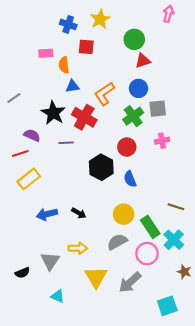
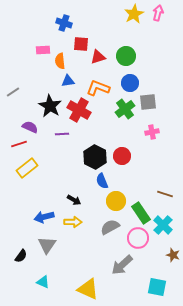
yellow star: (100, 19) -> (134, 14), moved
green circle: (134, 39) -> (126, 56), moved
red triangle: (143, 61) -> (98, 57), moved
orange L-shape: (104, 94) -> (98, 88), turned 55
red circle: (127, 147) -> (122, 156), moved
blue semicircle: (130, 179) -> (102, 181), moved
blue arrow: (47, 214) -> (44, 217), moved
yellow arrow: (78, 248) -> (73, 222), moved
black semicircle: (22, 273) -> (21, 256), turned -32
yellow triangle: (96, 277) -> (88, 289), moved, turned -35
cyan triangle: (58, 296) -> (43, 282), moved
cyan square: (167, 306) -> (157, 287), turned 30

